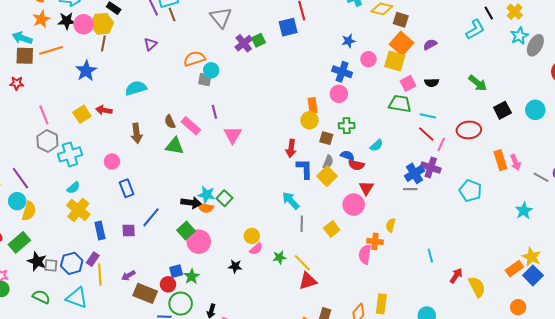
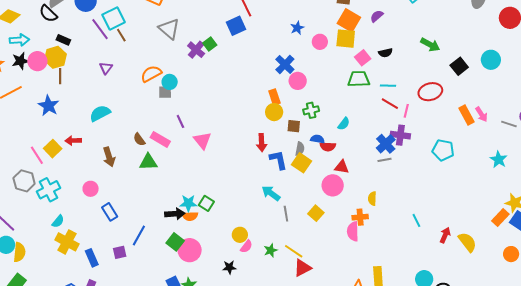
blue cross: (342, 72) -> (285, 64), moved, turned 36
pink line: (44, 115) -> (37, 155), moved
red triangle: (366, 188) -> (342, 167), turned -42

